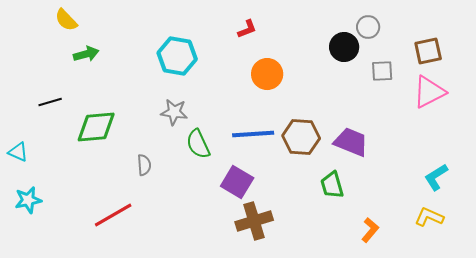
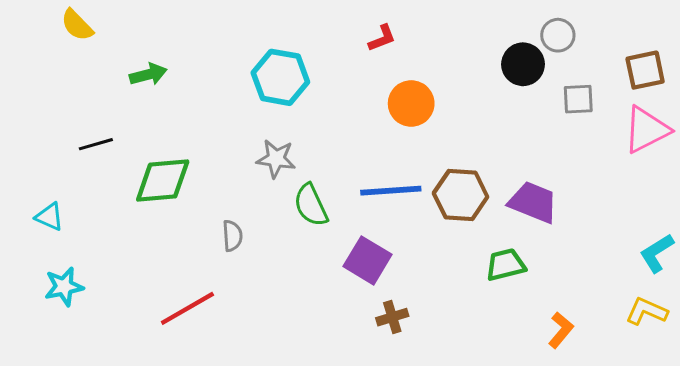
yellow semicircle: (66, 20) -> (77, 25), moved
green trapezoid: (332, 185) -> (506, 265), turned 92
brown cross: (254, 221) -> (392, 317), size x0.6

